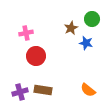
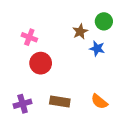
pink cross: (26, 33) -> (29, 37), turned 32
brown rectangle: (43, 90) -> (60, 102), moved

